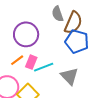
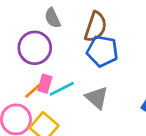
gray semicircle: (58, 14) -> (52, 18), moved
orange line: (17, 60) -> (33, 91), moved

